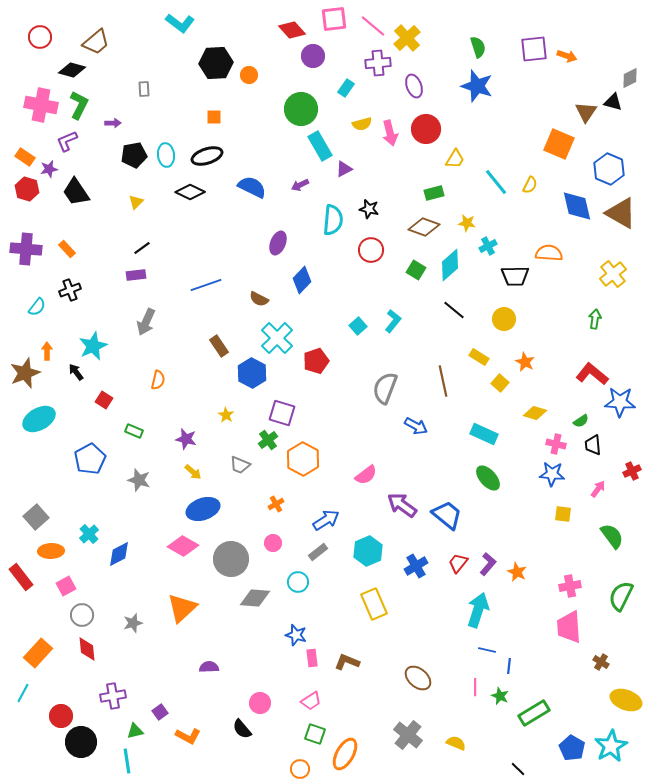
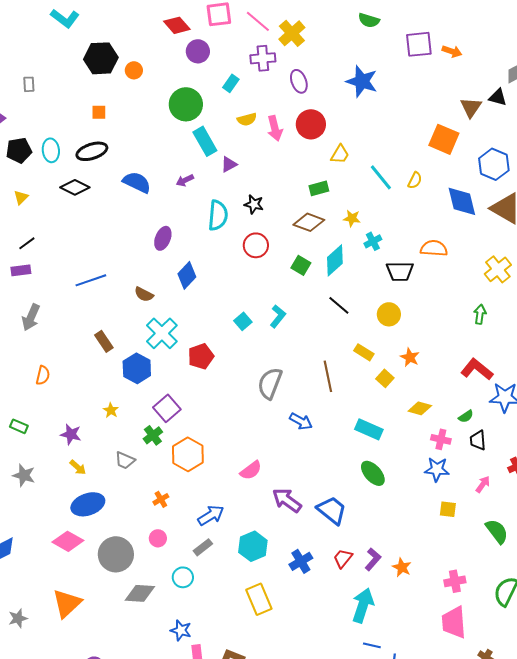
green semicircle: (478, 47) -> (369, 20), moved, turned 125
purple square: (282, 413) -> (167, 408), turned 32

